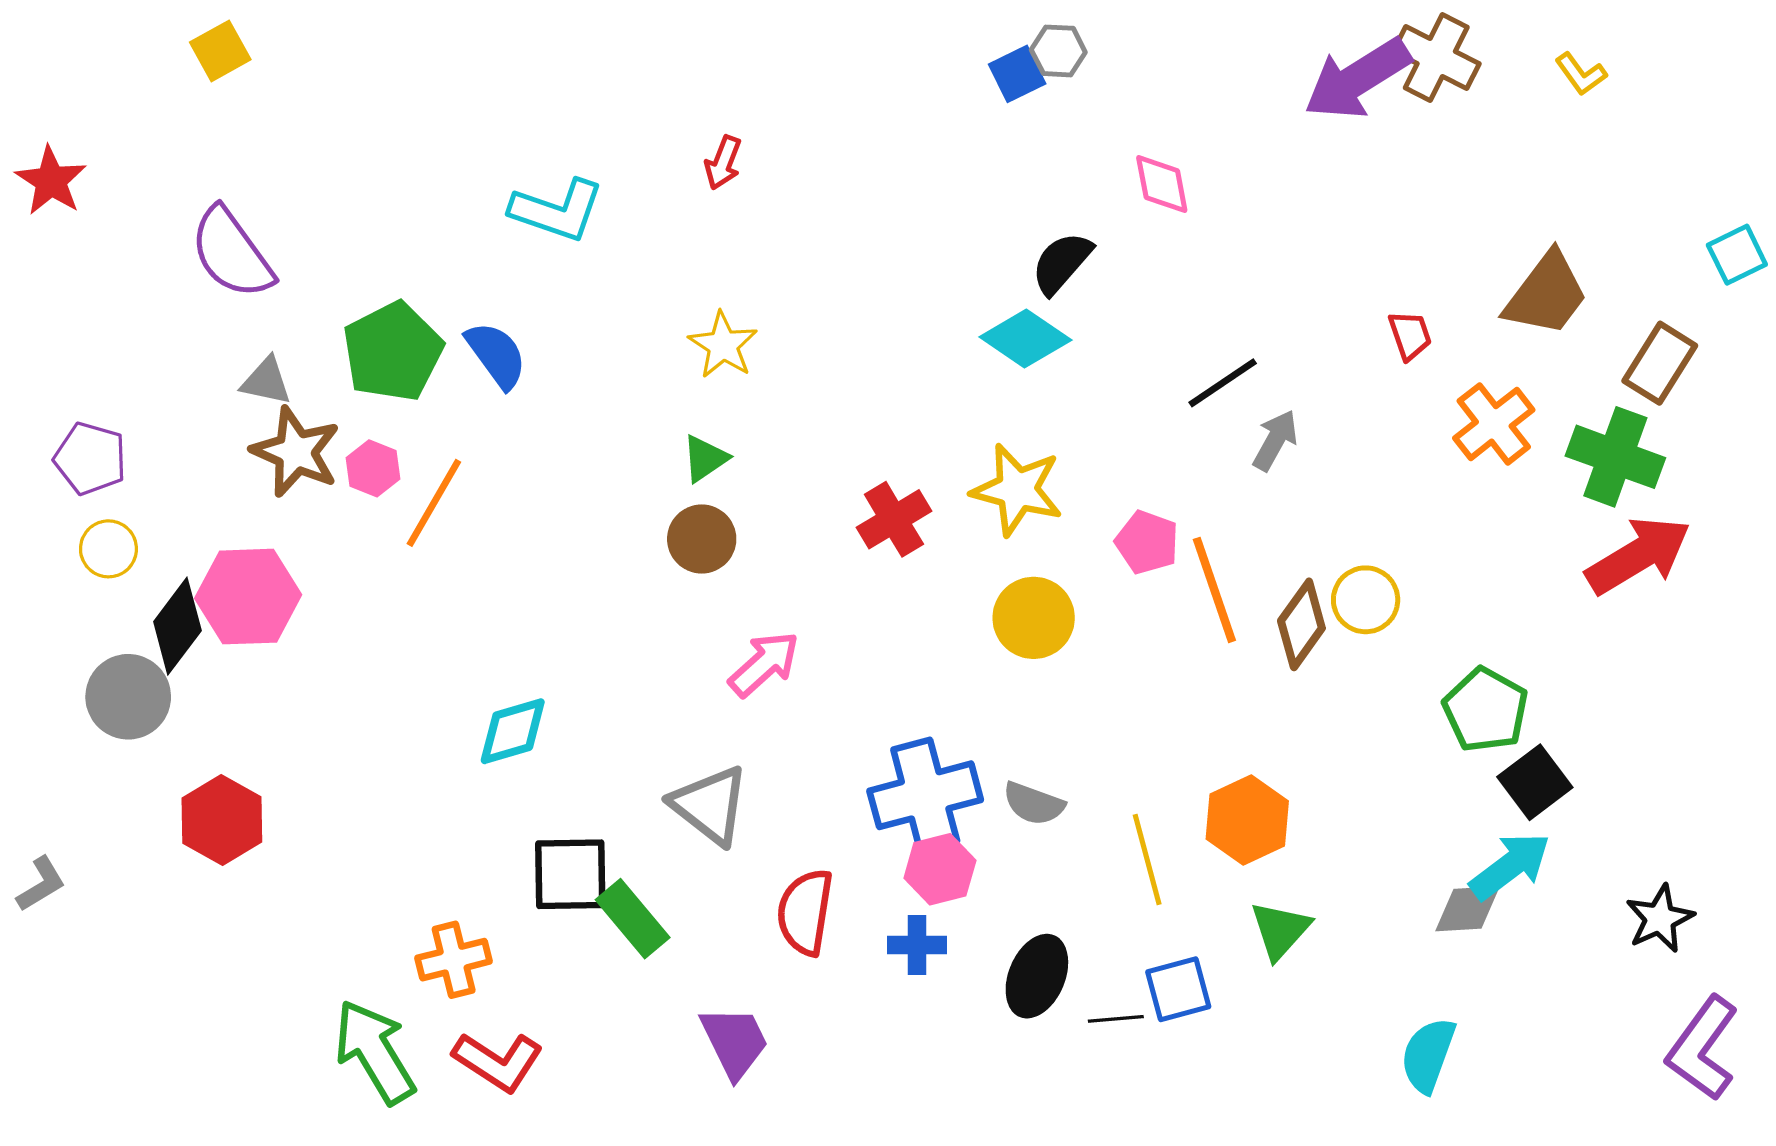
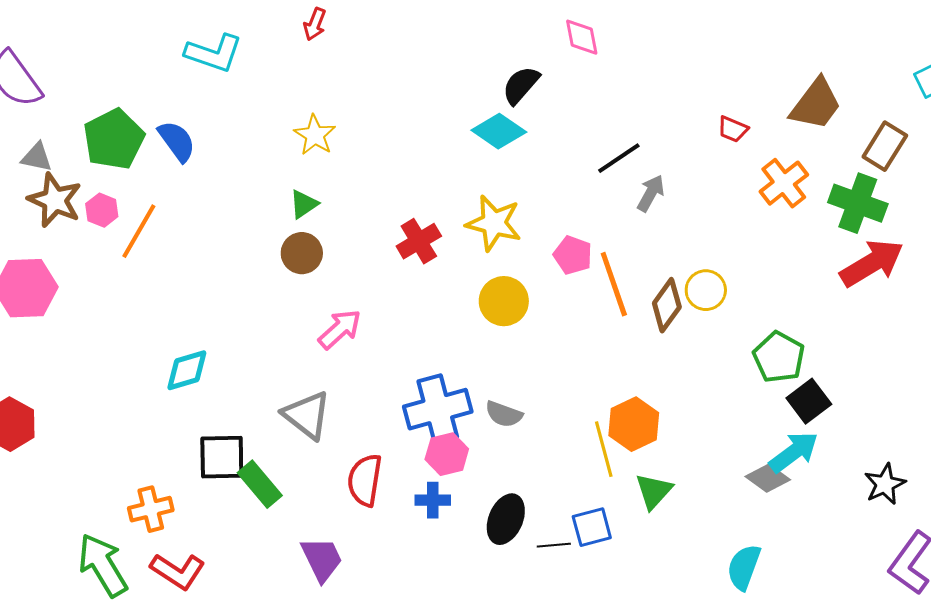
red trapezoid: (1410, 335) -> (733, 129), turned 132
yellow line: (1147, 859) -> (604, 449), moved
gray diamond: (1467, 909) -> (768, 478), turned 39

